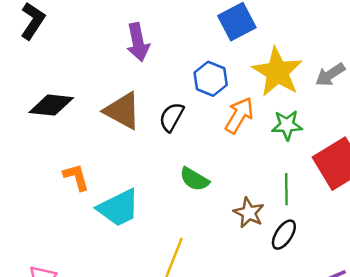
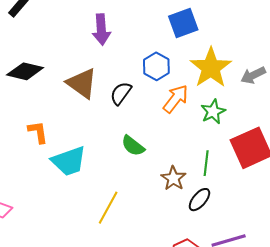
green star: (287, 125) -> (213, 112), turned -30

